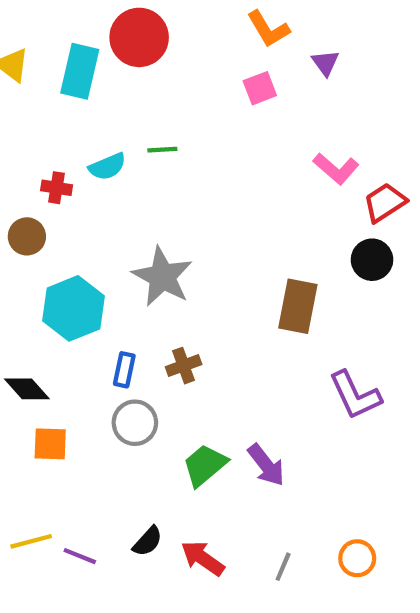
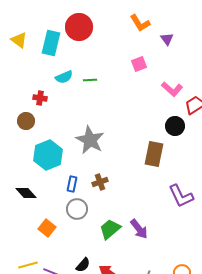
pink square: (260, 88) -> (139, 64), moved
cyan semicircle: (107, 167) -> (64, 77), moved
black circle: (372, 260) -> (175, 126), moved
orange square: (50, 444) -> (47, 228), moved, turned 36

